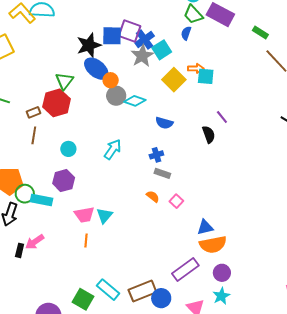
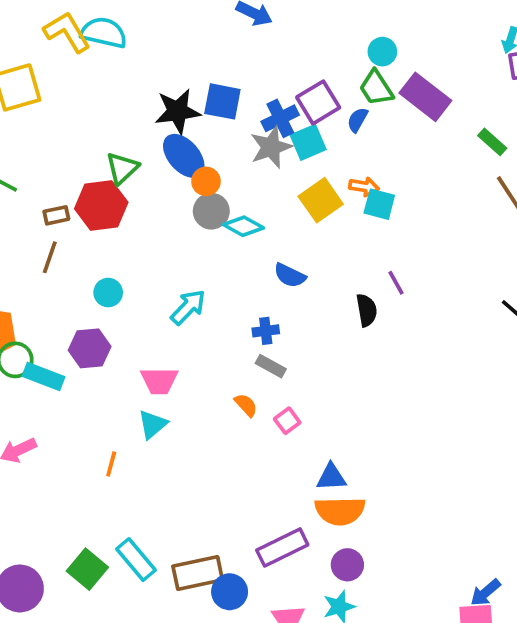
purple square: (130, 31) -> (318, 102), moved, turned 30
pink trapezoid: (84, 215) -> (159, 381), moved

